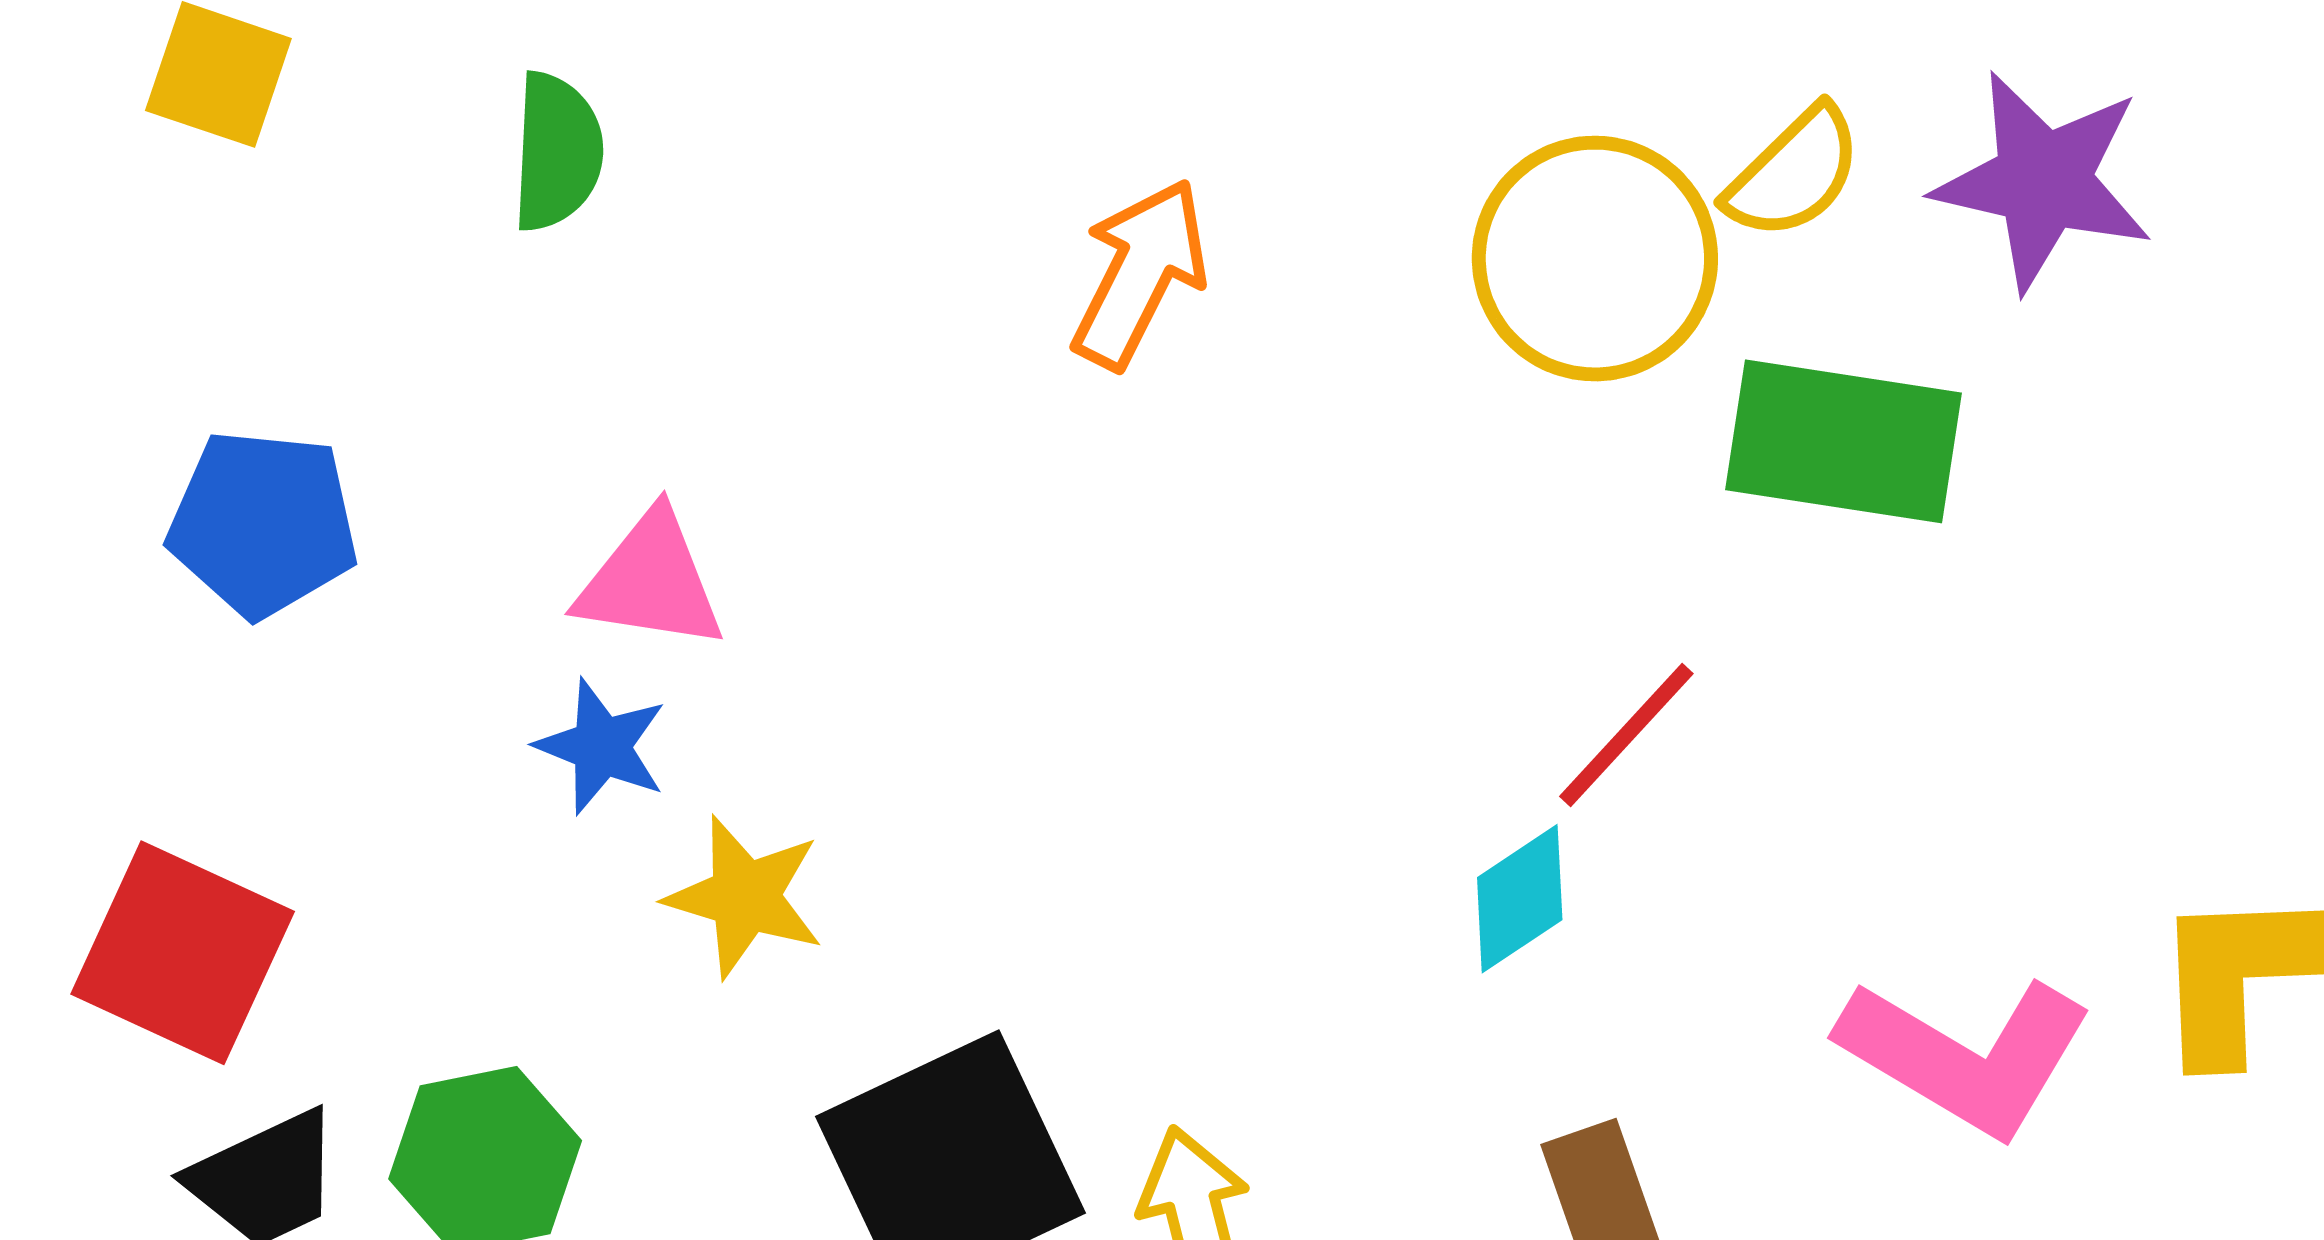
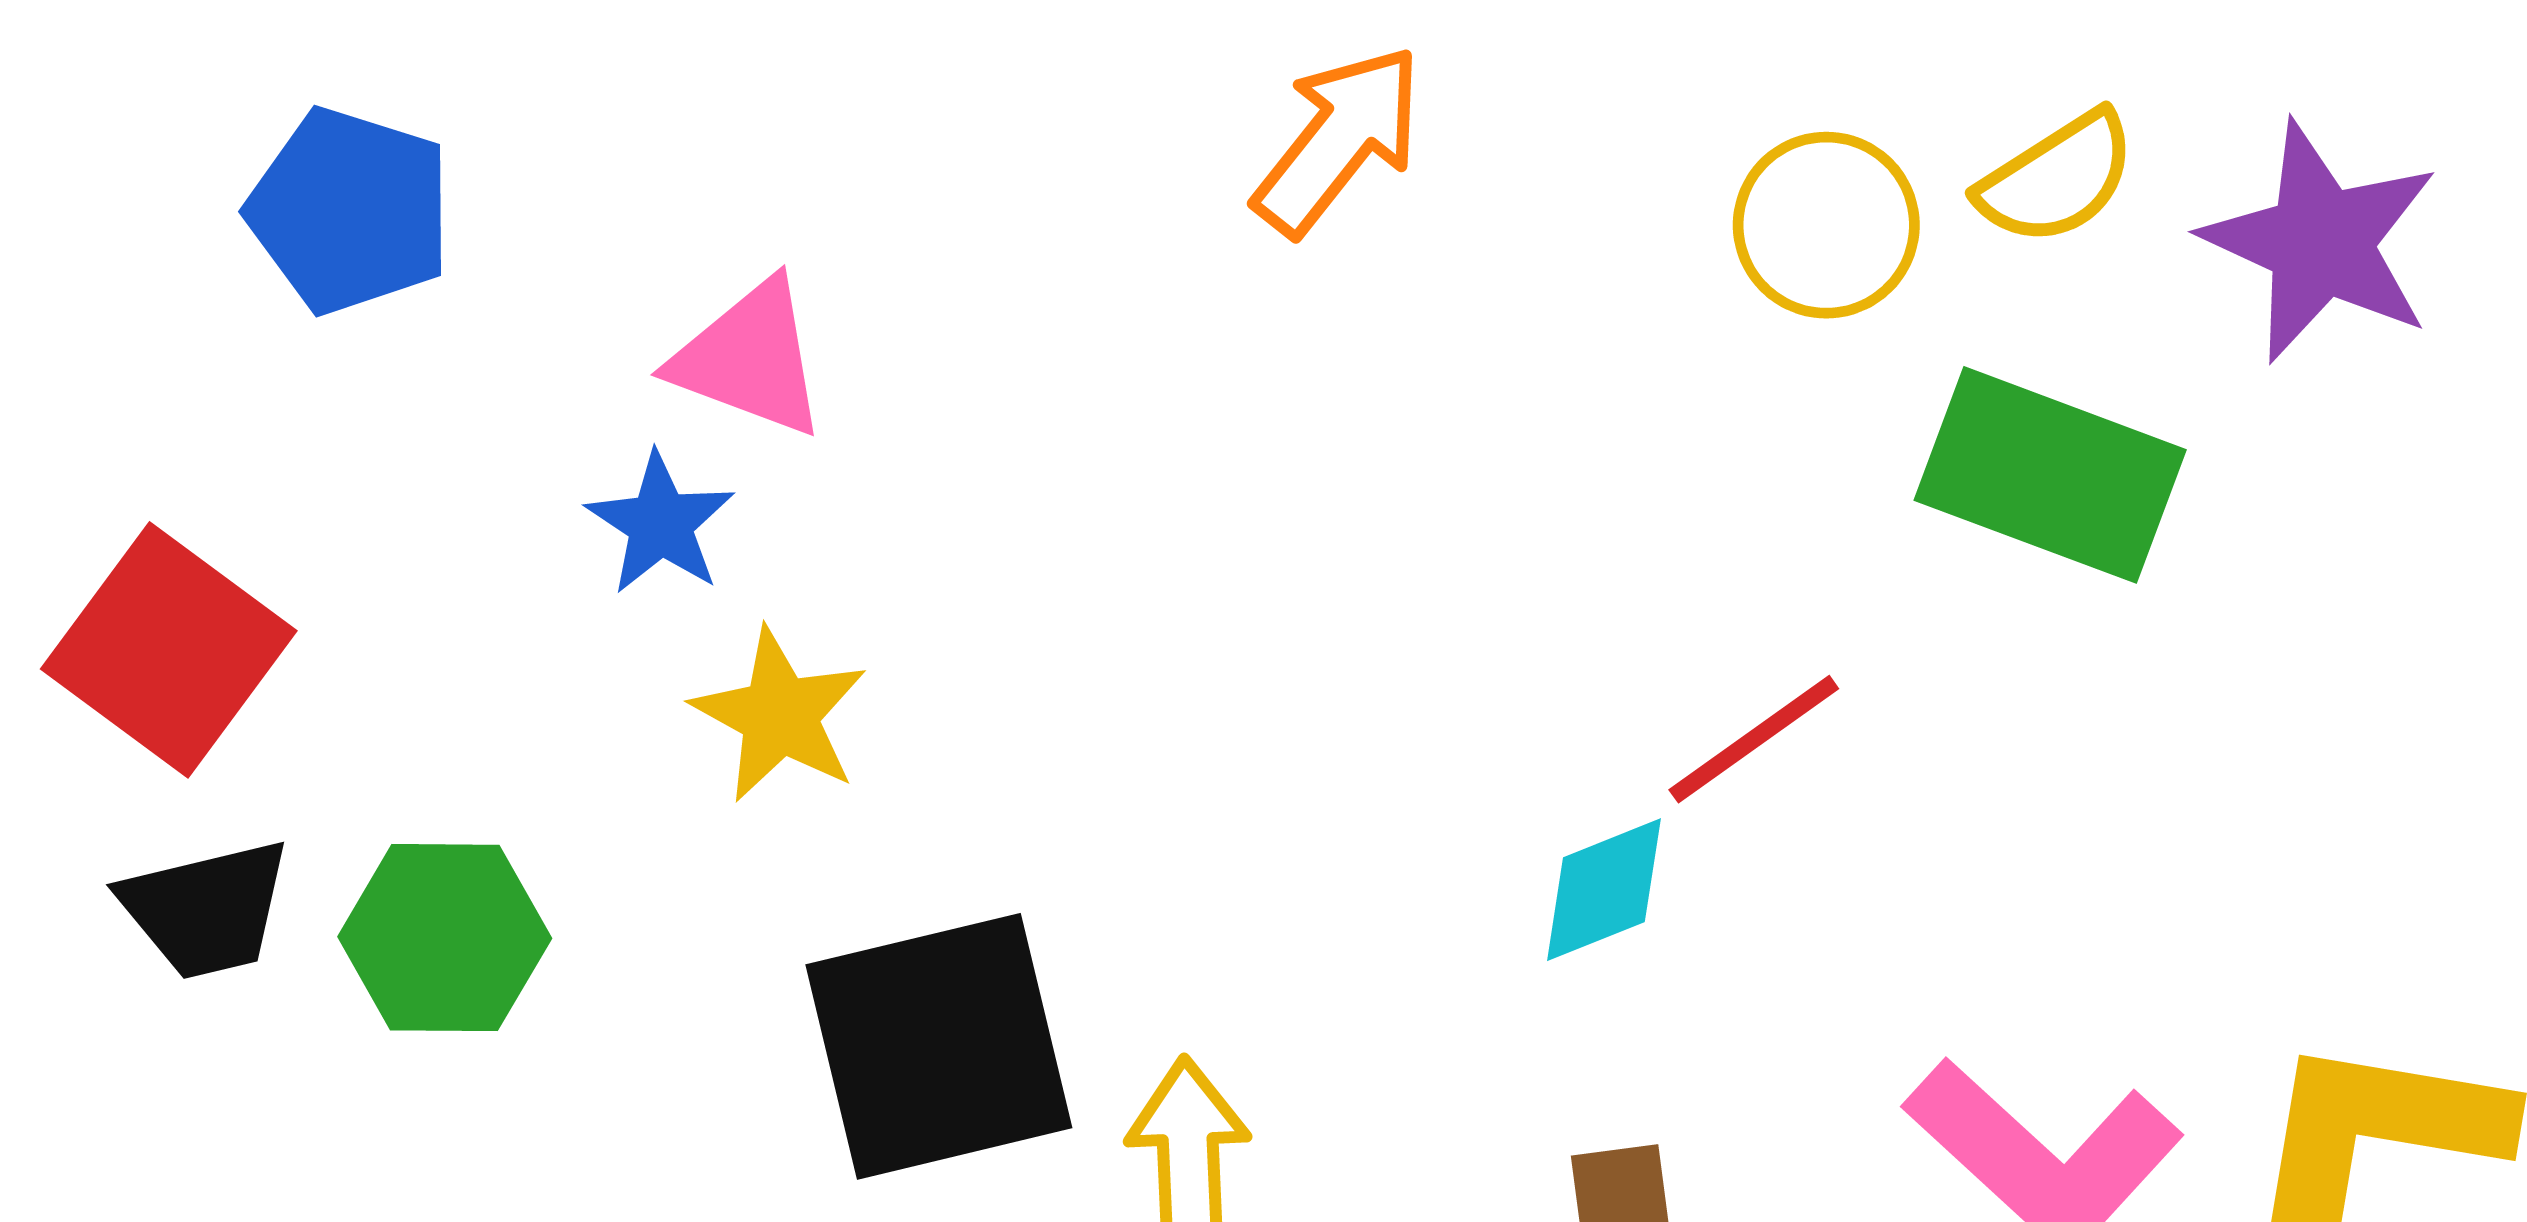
yellow circle: (1595, 259) -> (1826, 225), size x0.7

